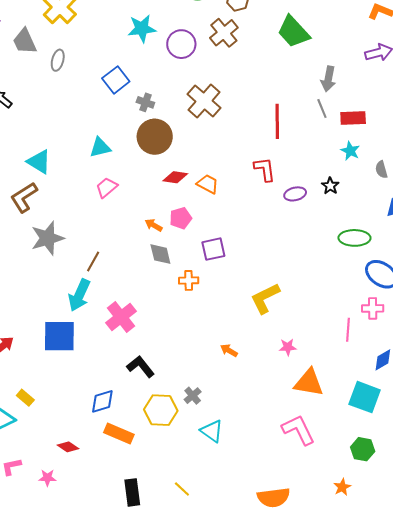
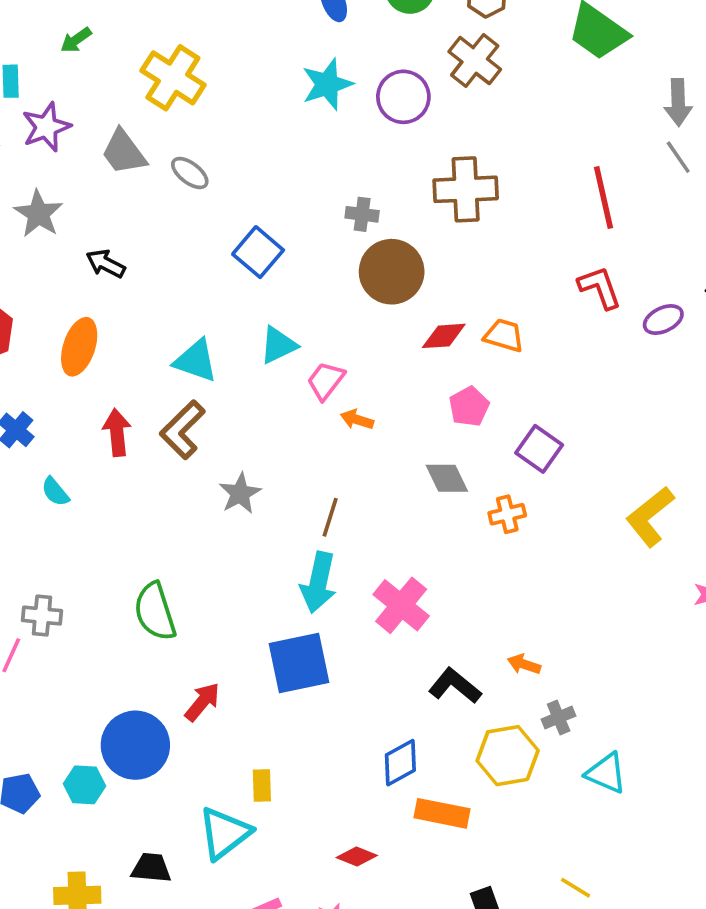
gray ellipse: (58, 60) -> (190, 173), turned -55
blue square: (116, 80) -> (258, 252), moved
brown cross: (204, 101) -> (466, 189), turned -32
cyan triangle: (100, 148) -> (278, 345), moved
orange arrow: (154, 225) -> (357, 420), moved
gray star: (47, 238) -> (240, 493), size x0.7
purple square: (213, 249) -> (539, 449), turned -30
orange arrow: (229, 350) -> (524, 664), moved
gray cross: (193, 396) -> (559, 718), turned 30
yellow rectangle: (25, 398) -> (262, 786), turned 60

